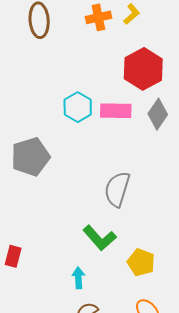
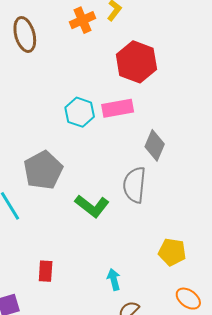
gray diamond: (158, 114) -> (155, 145), moved
green L-shape: (100, 238) -> (92, 206), moved

